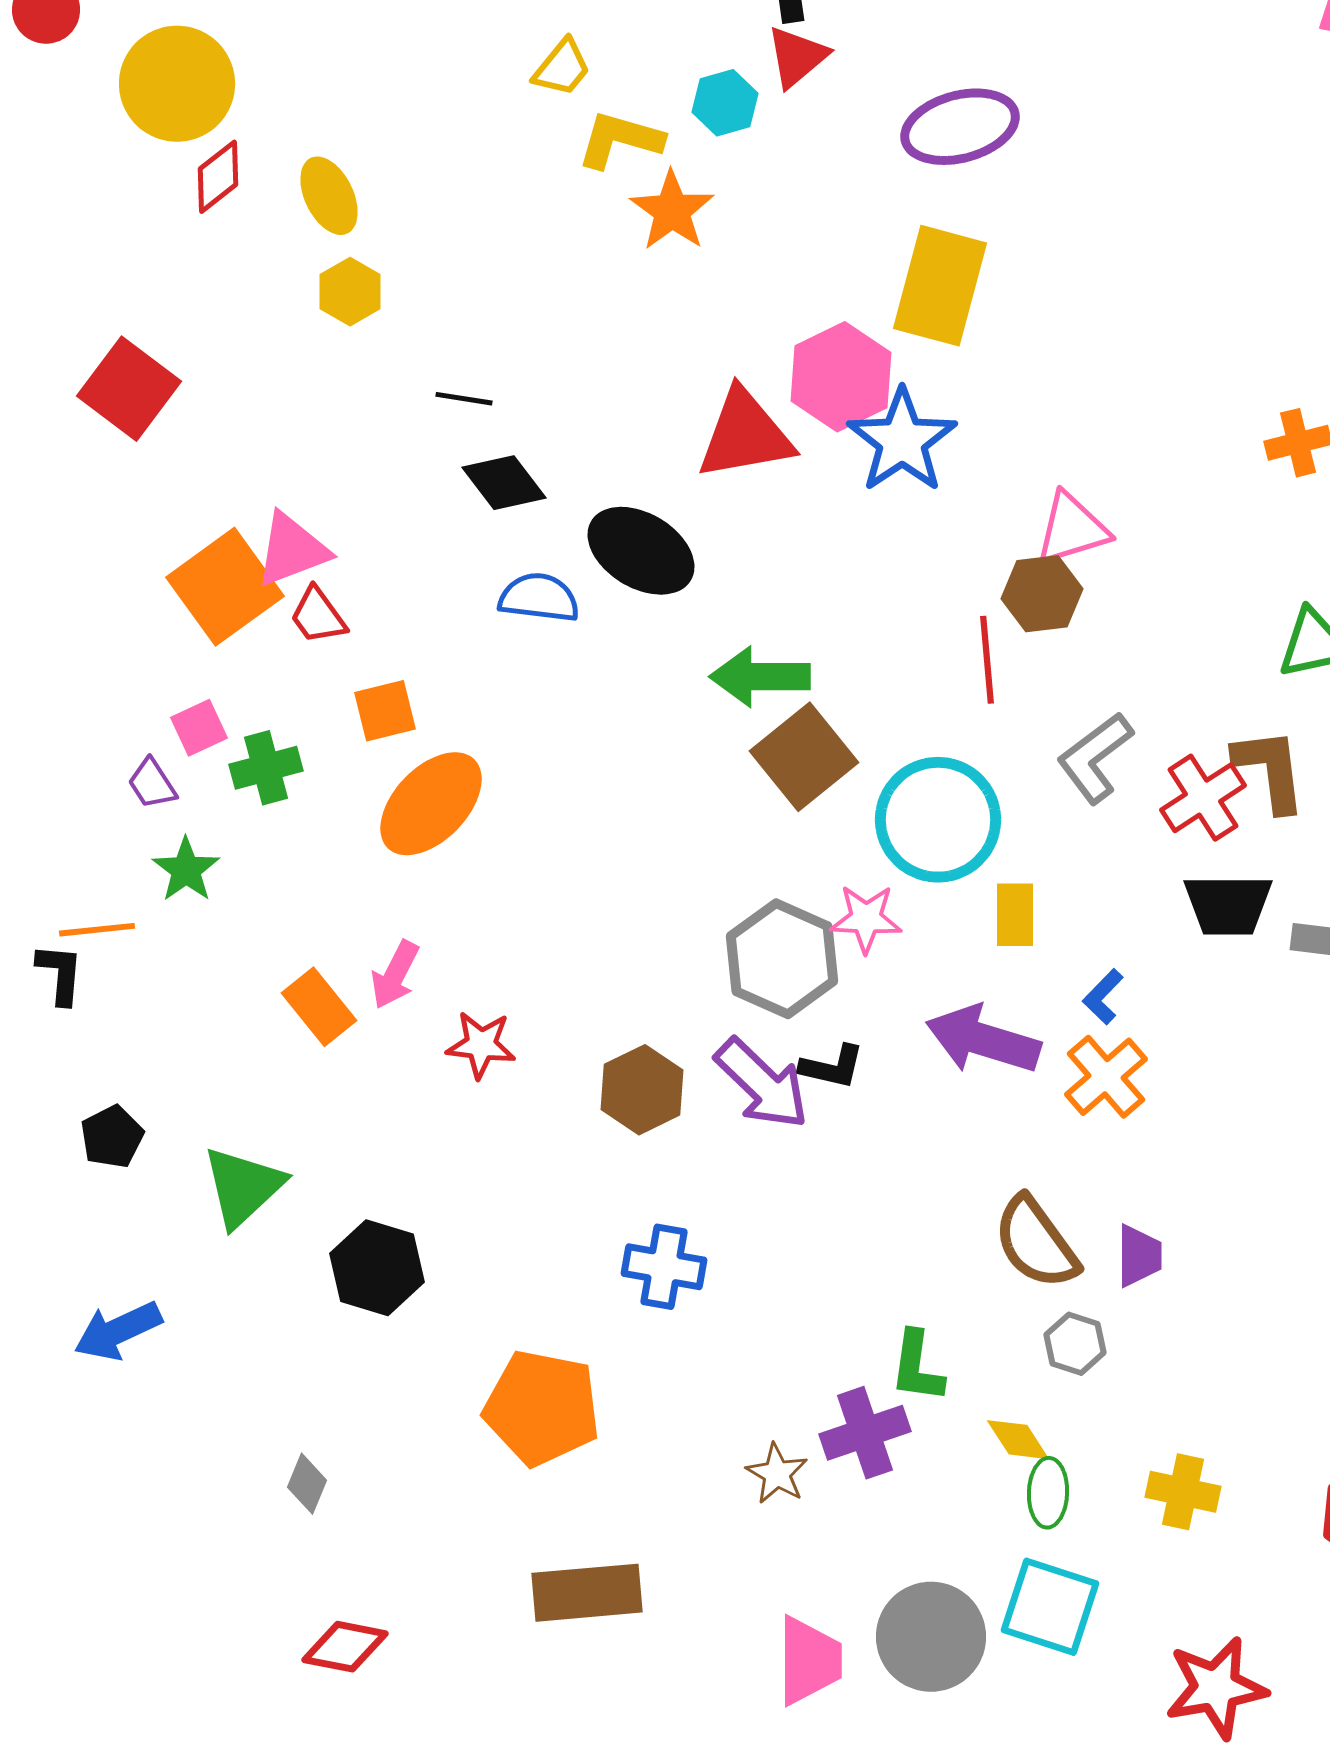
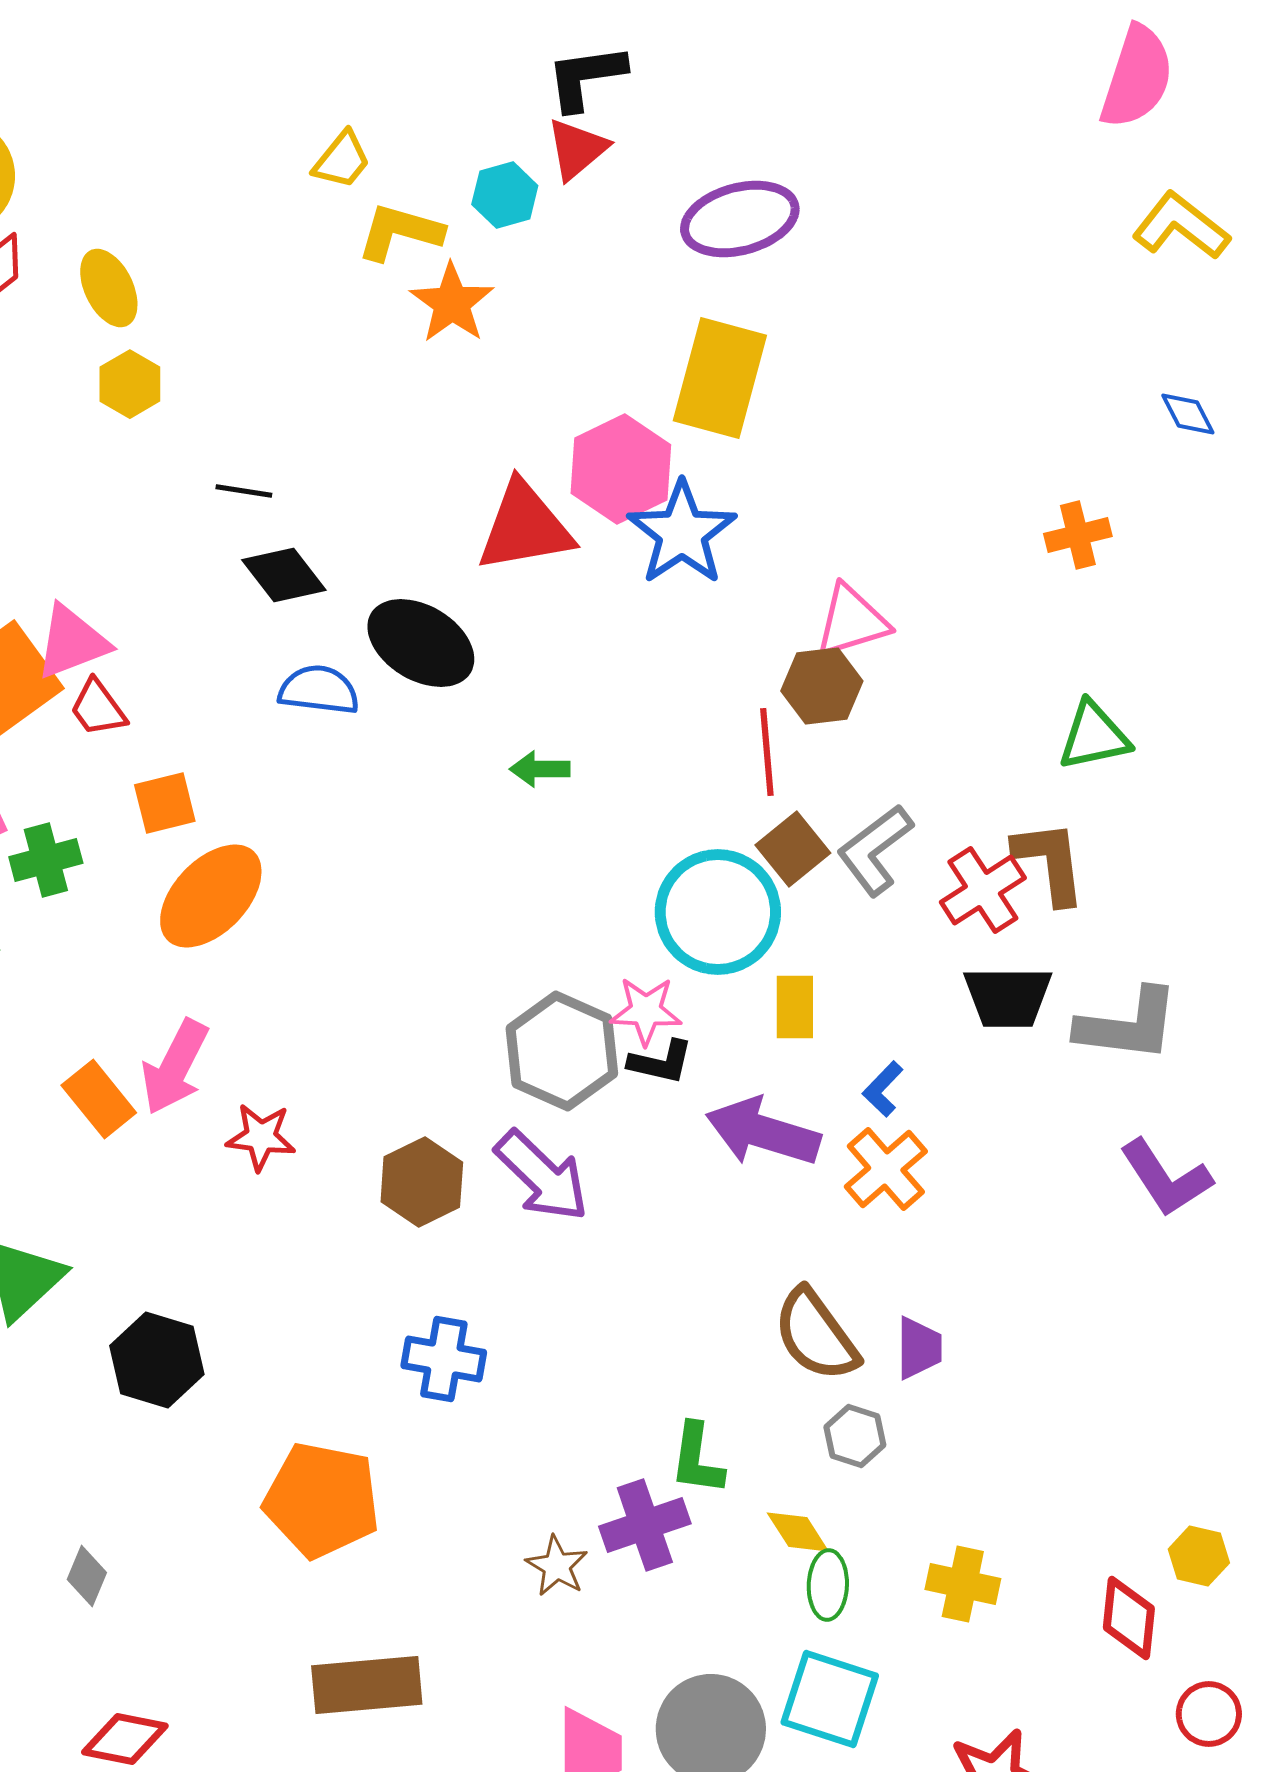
green arrow: (760, 677) -> (540, 769), size x0.6
brown square: (804, 757) -> (793, 849), moved, size x0.7
pink arrow: (395, 975) -> (175, 1067), size x1.4
black L-shape: (832, 1067) -> (661, 1062), moved

